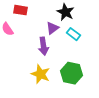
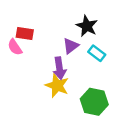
red rectangle: (21, 10) -> (25, 33), moved
yellow star: (41, 74) -> (57, 86), moved

